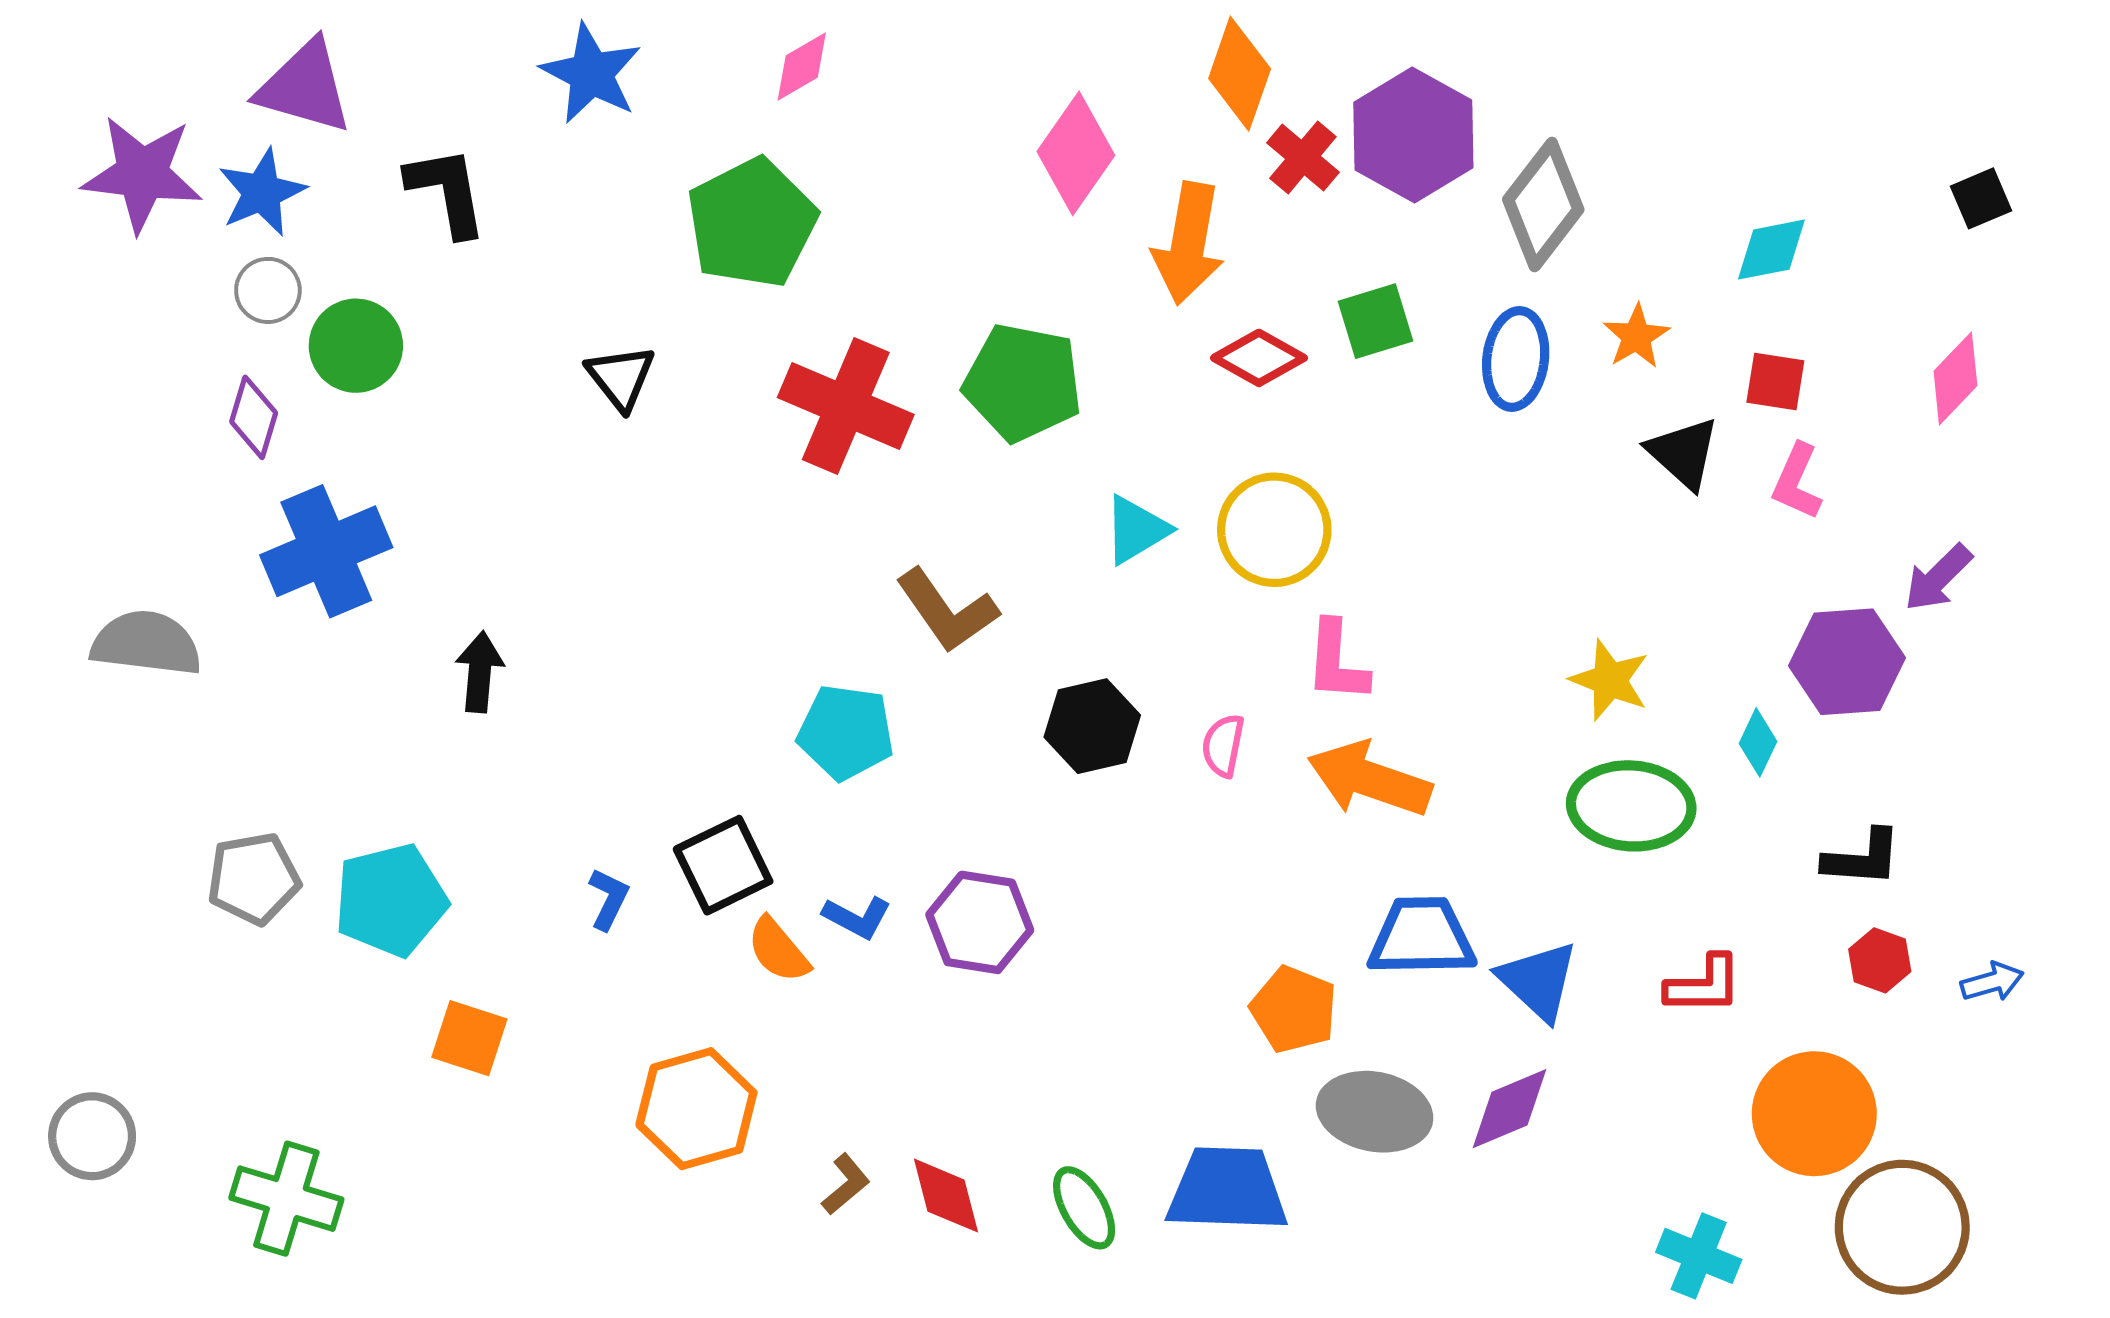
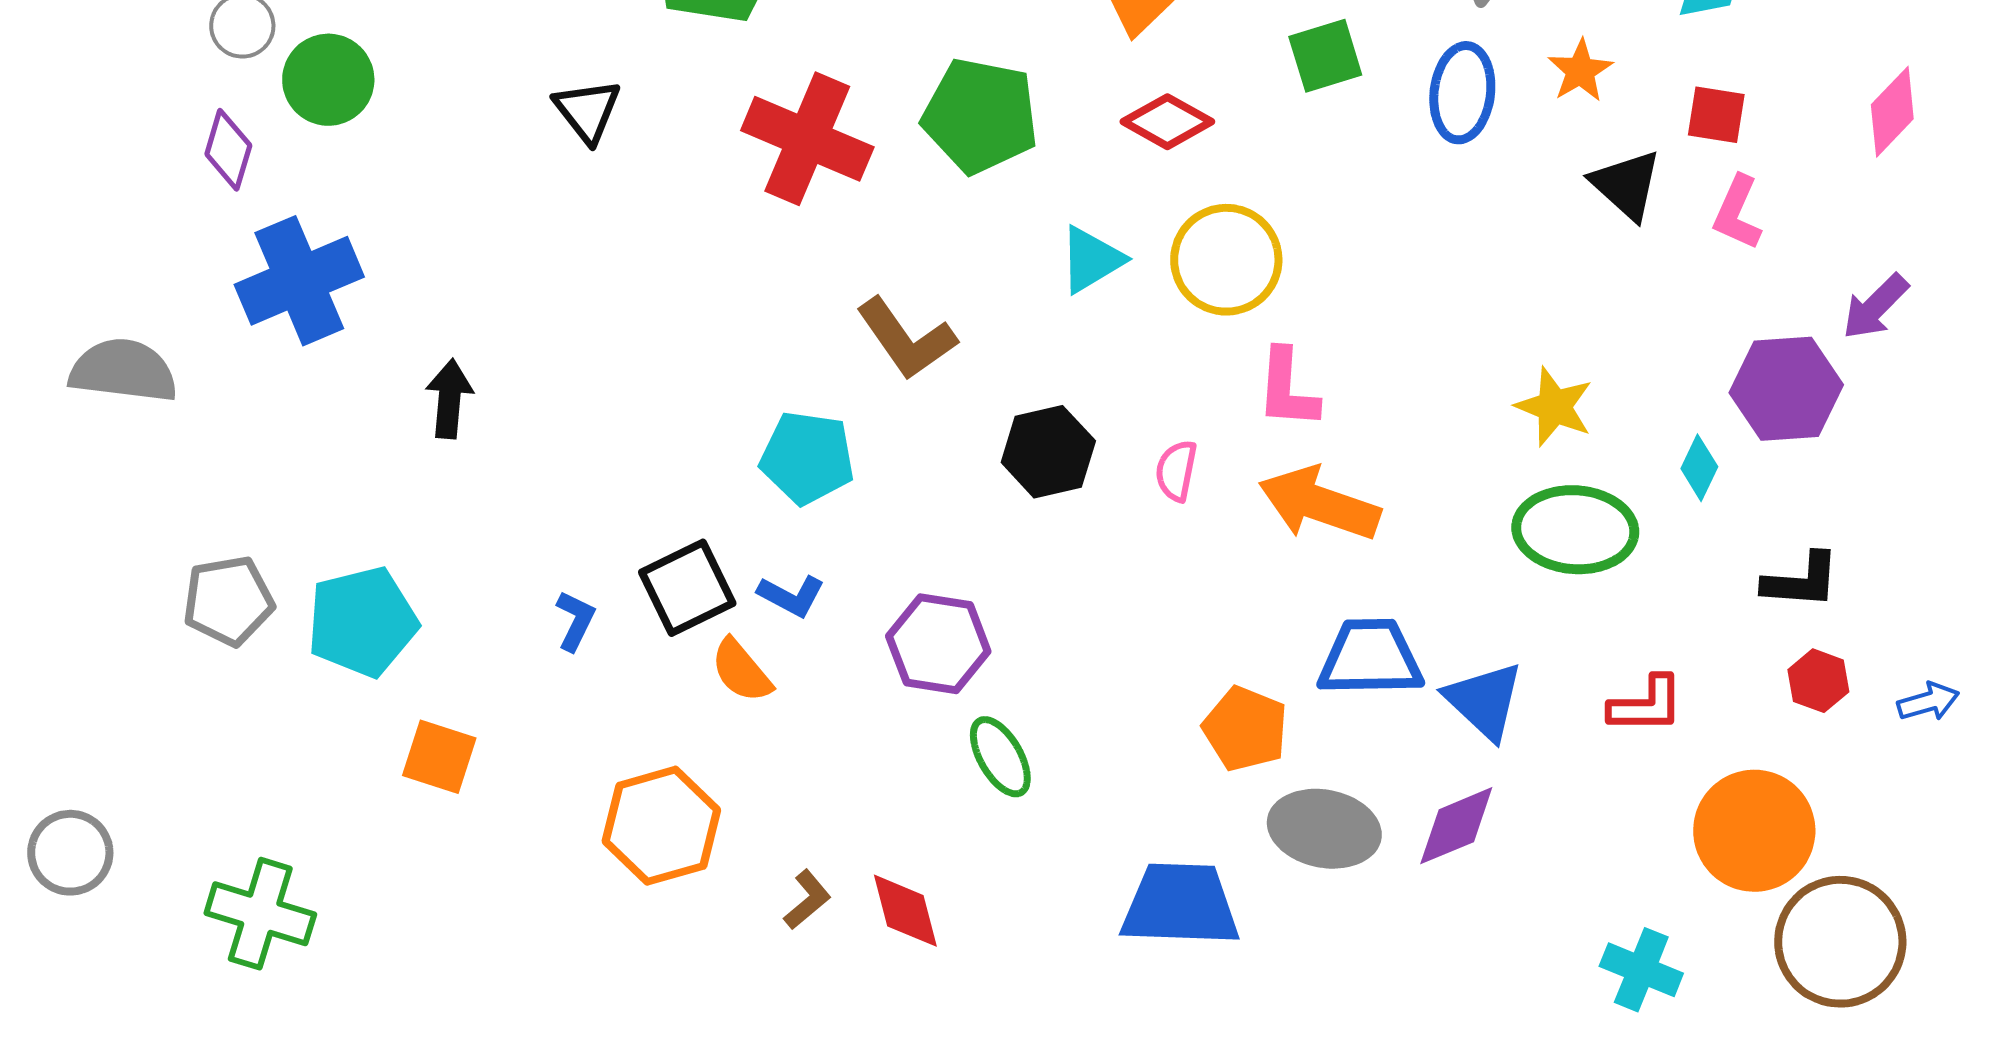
red diamond: (1259, 358) -> (1167, 122), moved
blue L-shape: (857, 917) -> (791, 596), moved
green ellipse: (1084, 1208) -> (1000, 757), moved

